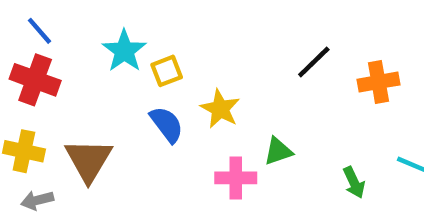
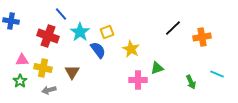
blue line: (40, 31) -> (61, 14), moved
cyan star: (124, 51) -> (80, 32), moved
blue semicircle: (167, 124) -> (98, 50), moved
brown triangle: (89, 160) -> (72, 72), size x0.7

